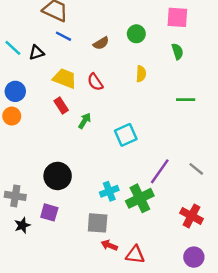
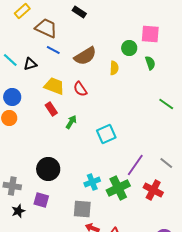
green circle: (136, 34) -> (129, 48), moved
brown semicircle: (101, 43) -> (85, 56), size x1.6
yellow semicircle: (141, 74) -> (114, 68), moved
green line: (186, 100) -> (166, 104), moved, turned 35
red cross: (192, 216) -> (153, 190), moved

